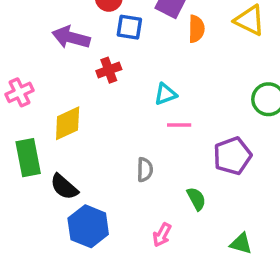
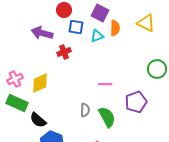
pink cross: (19, 92) -> (15, 79), moved
cyan triangle: (165, 94) -> (97, 36), moved
green rectangle: (28, 158) -> (17, 103), turned -55
green semicircle: (196, 199) -> (107, 117), moved, size x1.5

